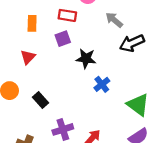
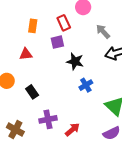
red rectangle: (67, 15) -> (64, 23), turned 49
red triangle: (28, 57) -> (26, 54), turned 32

